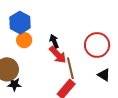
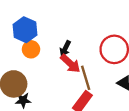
black arrow: (54, 41) -> (65, 48), turned -128

